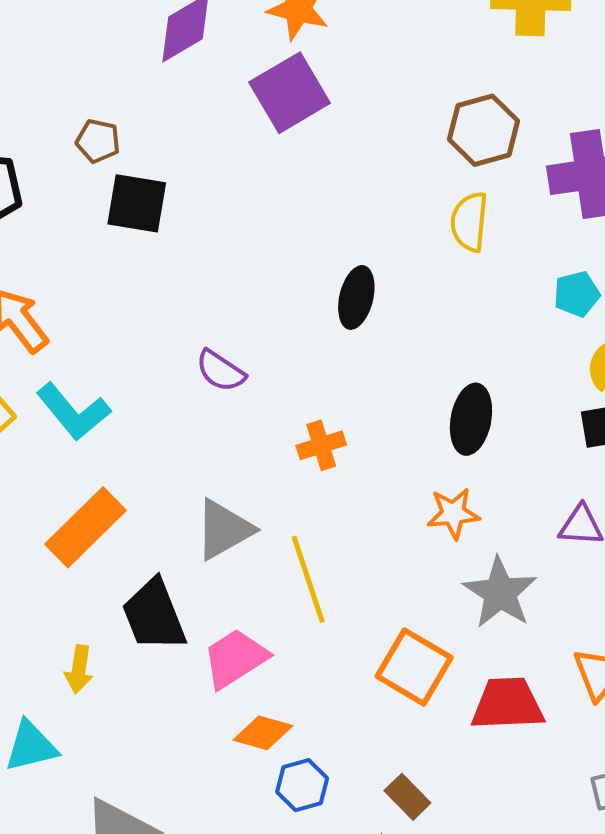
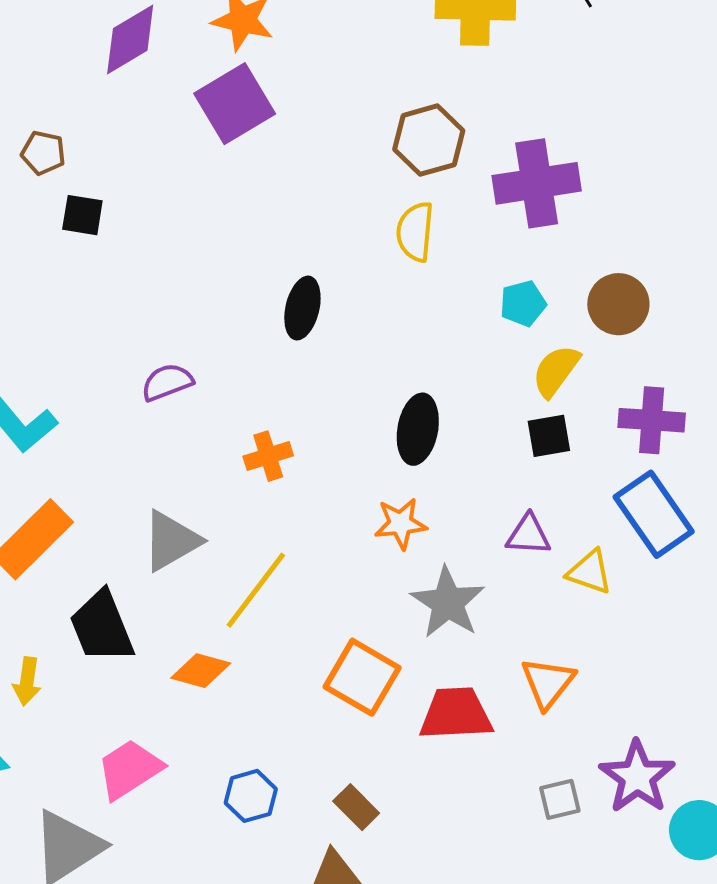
black square: (137, 203) -> (82, 215), size x0.7
purple semicircle: (221, 371) -> (167, 382), turned 126
yellow line: (308, 579) -> (256, 590), turned 56
pink trapezoid: (235, 658) -> (129, 769), moved
orange diamond: (263, 733) -> (201, 671), moved

